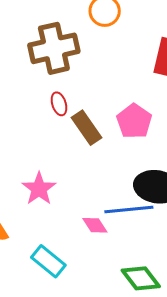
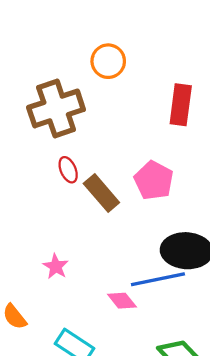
pink star: (39, 189) -> (56, 266), size x0.7

